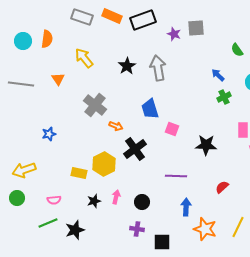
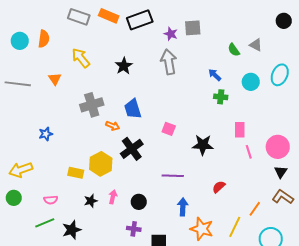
gray arrow: (158, 68) -> (169, 62), moved
green cross: (224, 97) -> (221, 97), turned 32
gray cross: (95, 105) -> (92, 105), turned 35
blue trapezoid: (150, 109) -> (133, 109), moved

